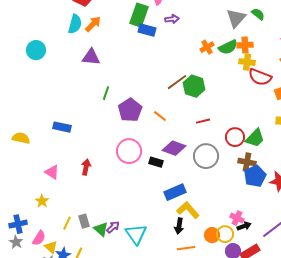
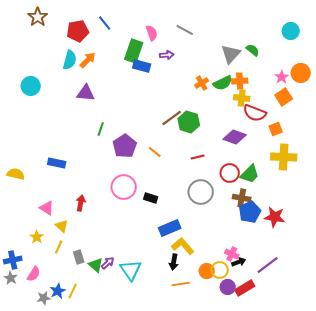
purple diamond: (174, 148) -> (235, 137), moved
yellow line: (67, 223) -> (59, 247), moved
yellow triangle: (51, 247) -> (62, 226), moved

